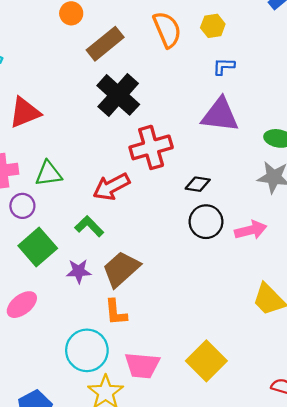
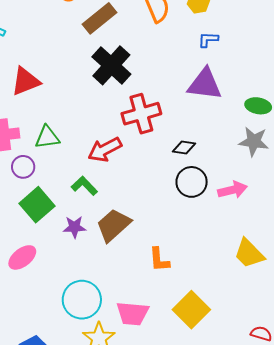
orange L-shape: (116, 312) -> (159, 260), moved

